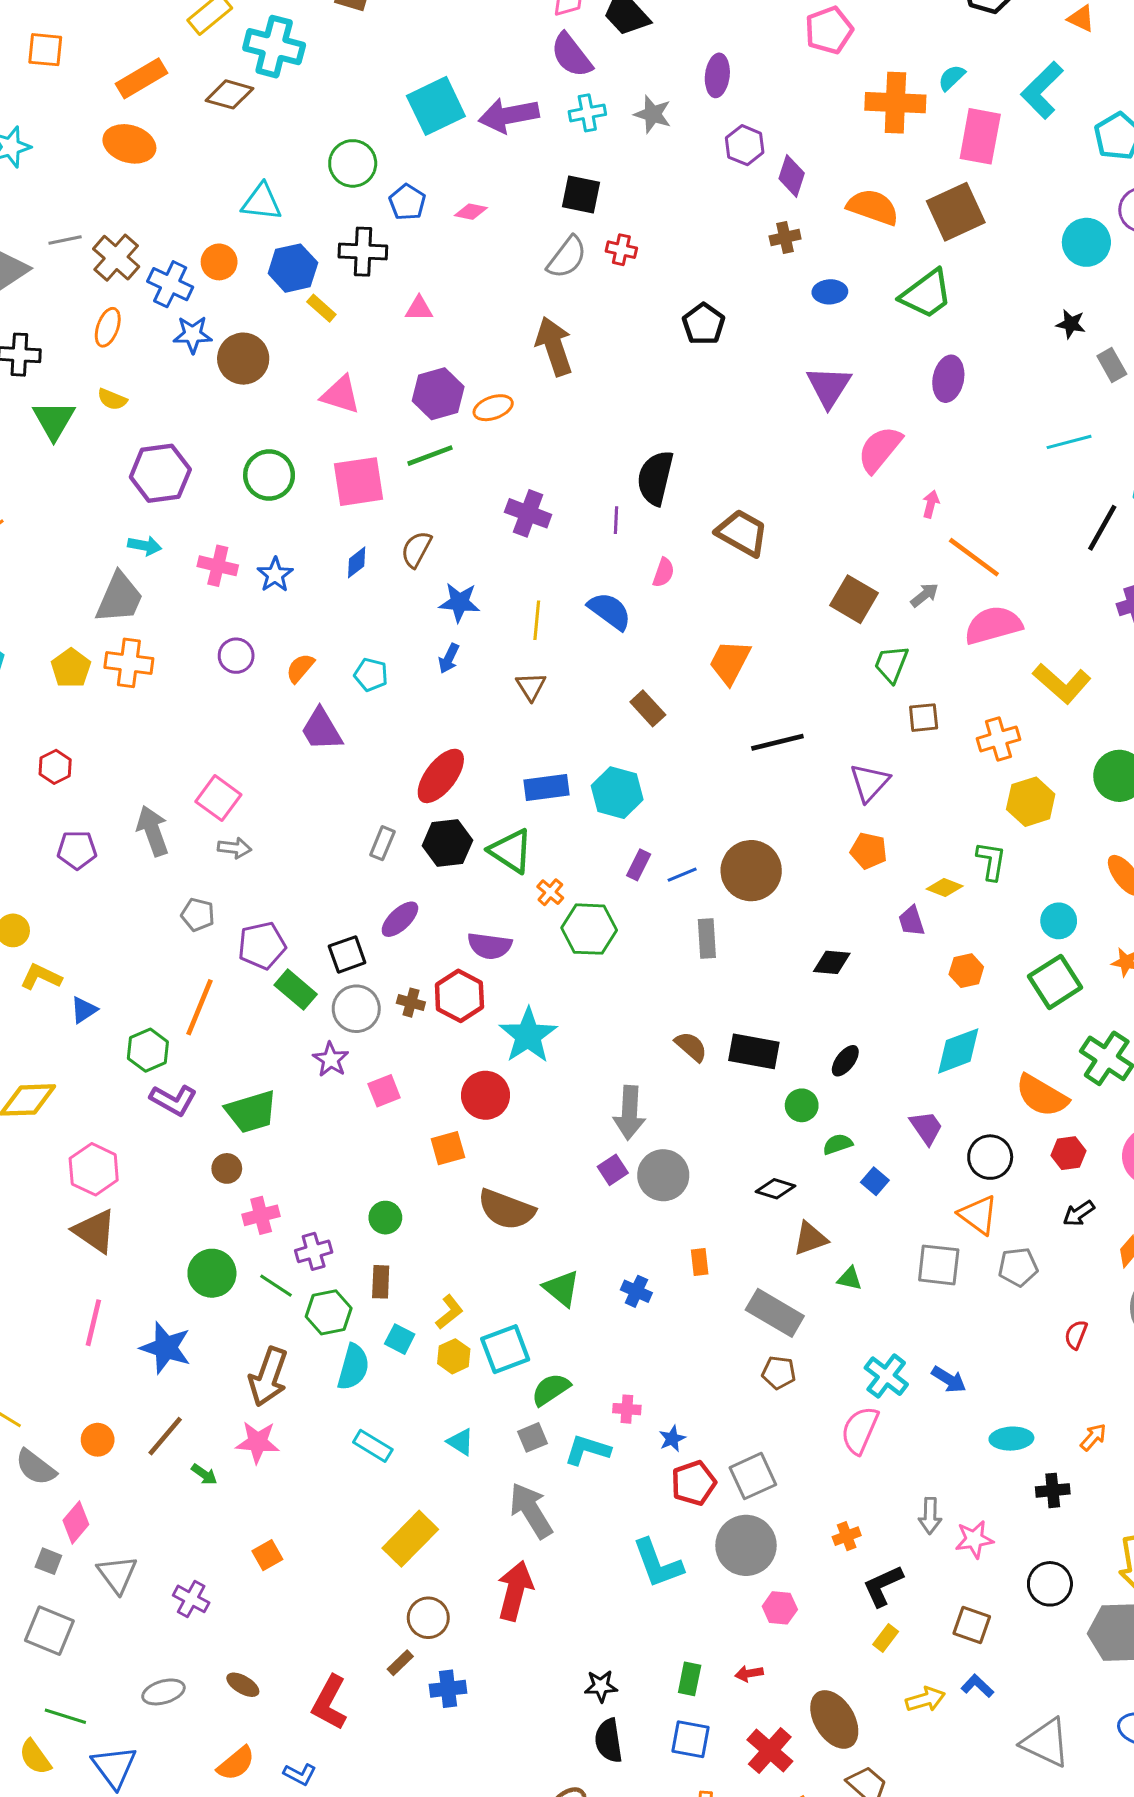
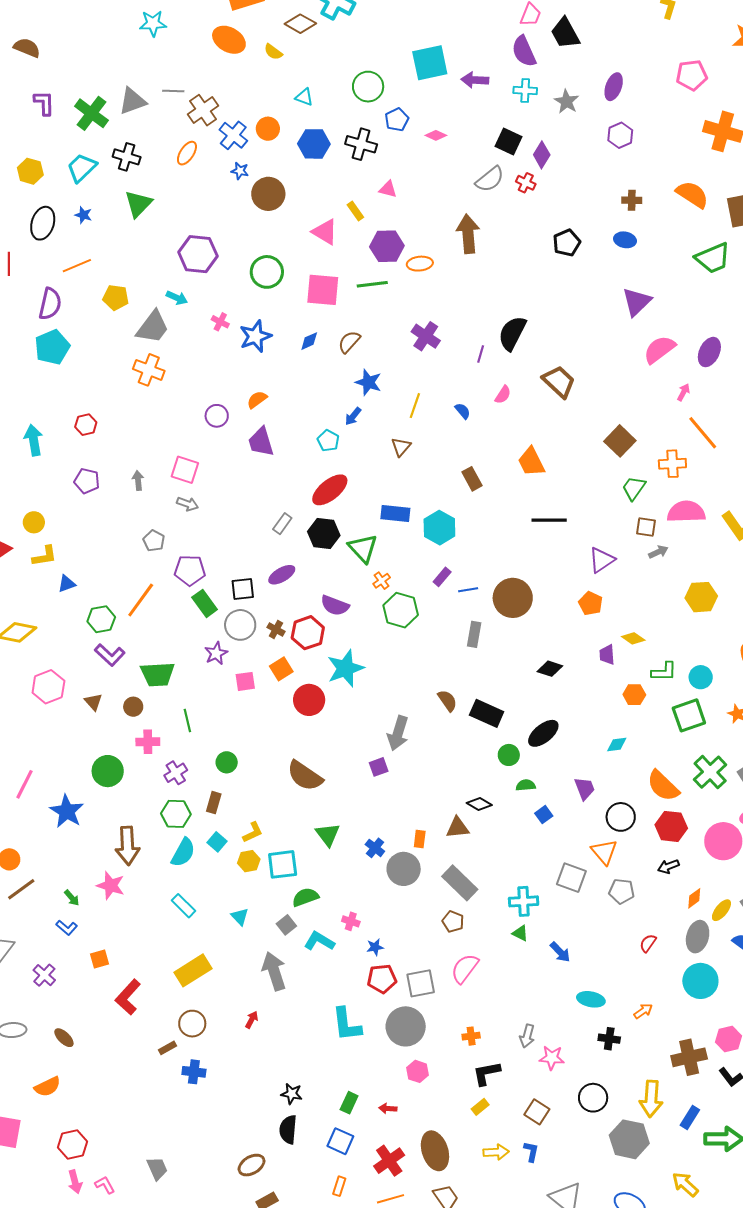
purple arrow: (509, 115) -> (475, 80), size x0.7
purple diamond: (792, 176) -> (542, 155), moved
cyan triangle: (262, 202) -> (304, 97), size x0.7
blue ellipse: (830, 292) -> (625, 240), moved
yellow rectangle: (321, 308) -> (355, 211), moved
blue star: (193, 335) -> (240, 171), size x0.7
purple ellipse: (948, 379) -> (709, 352), moved
yellow semicircle: (112, 399) -> (273, 52), moved
pink cross: (218, 566) -> (220, 322), size x0.7
blue star: (275, 575) -> (255, 336), size x1.4
gray arrow: (925, 595) -> (658, 552), moved
blue semicircle: (610, 611) -> (463, 411), size x0.6
pink semicircle: (993, 625) -> (686, 512), moved
purple circle: (236, 656) -> (217, 416), moved
orange trapezoid: (730, 662) -> (531, 462), turned -68
yellow pentagon: (71, 668) -> (116, 297), moved, turned 30
cyan pentagon: (371, 675) -> (328, 441), moved
orange cross: (998, 739) -> (672, 464), moved
pink square: (218, 798) -> (185, 470), turned -32
gray arrow: (153, 831) -> (138, 480), size x0.6
green L-shape: (991, 861) -> (664, 672), moved, turned 68
yellow L-shape: (41, 977) -> (45, 556), turned 132
cyan diamond: (958, 1051) -> (617, 745), size x0.6
black ellipse: (845, 1061) -> (543, 733), size x1.5
orange square: (448, 1148) -> (281, 669), moved, turned -30
red hexagon: (1068, 1153) -> (671, 826), size x1.4
gray circle: (663, 1175) -> (404, 869), moved
brown triangle: (95, 1231) -> (93, 702), moved, size x0.6
brown triangle: (810, 1239) -> (458, 828), moved
purple cross: (314, 1251) -> (176, 773), turned -30
green triangle: (850, 1278) -> (520, 933), moved
green line: (276, 1286) -> (187, 720), moved, turned 30
cyan cross: (886, 1376) -> (524, 901), moved, turned 36
brown arrow: (268, 1377) -> (128, 846), turned -36
pink semicircle: (860, 1430) -> (465, 968), moved
brown line: (165, 1436) -> (21, 889), moved
gray square: (533, 1437) -> (286, 925), turned -30
red arrow: (515, 1591) -> (252, 1020), size x0.5
blue L-shape: (977, 1686) -> (531, 1152), turned 45
red L-shape: (330, 1703) -> (128, 997), moved
blue L-shape: (300, 1774) -> (67, 928), moved

